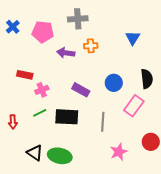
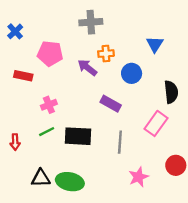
pink pentagon: (43, 32) -> (50, 54), moved
purple arrow: (66, 53) -> (87, 68), moved, turned 30
red rectangle: (25, 75) -> (23, 76), moved
blue circle: (114, 83) -> (132, 73), moved
purple rectangle: (81, 90) -> (111, 104), moved
black triangle: (35, 153) -> (41, 178), turned -36

